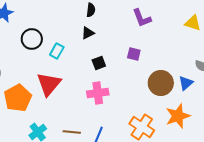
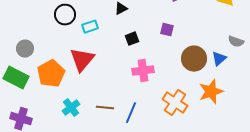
cyan rectangle: (57, 51) -> (90, 27), turned 42
pink cross: (98, 93) -> (143, 71), moved

